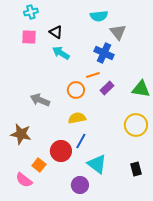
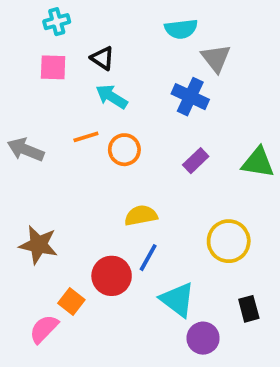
orange line: (93, 75) -> (86, 137), moved
orange circle: (76, 90) -> (124, 150), moved
gray arrow: (40, 100) -> (26, 150), moved
yellow circle: (136, 125) -> (229, 241), moved
pink semicircle: (24, 180) -> (44, 329), turned 96
purple circle: (80, 185) -> (203, 338), moved

